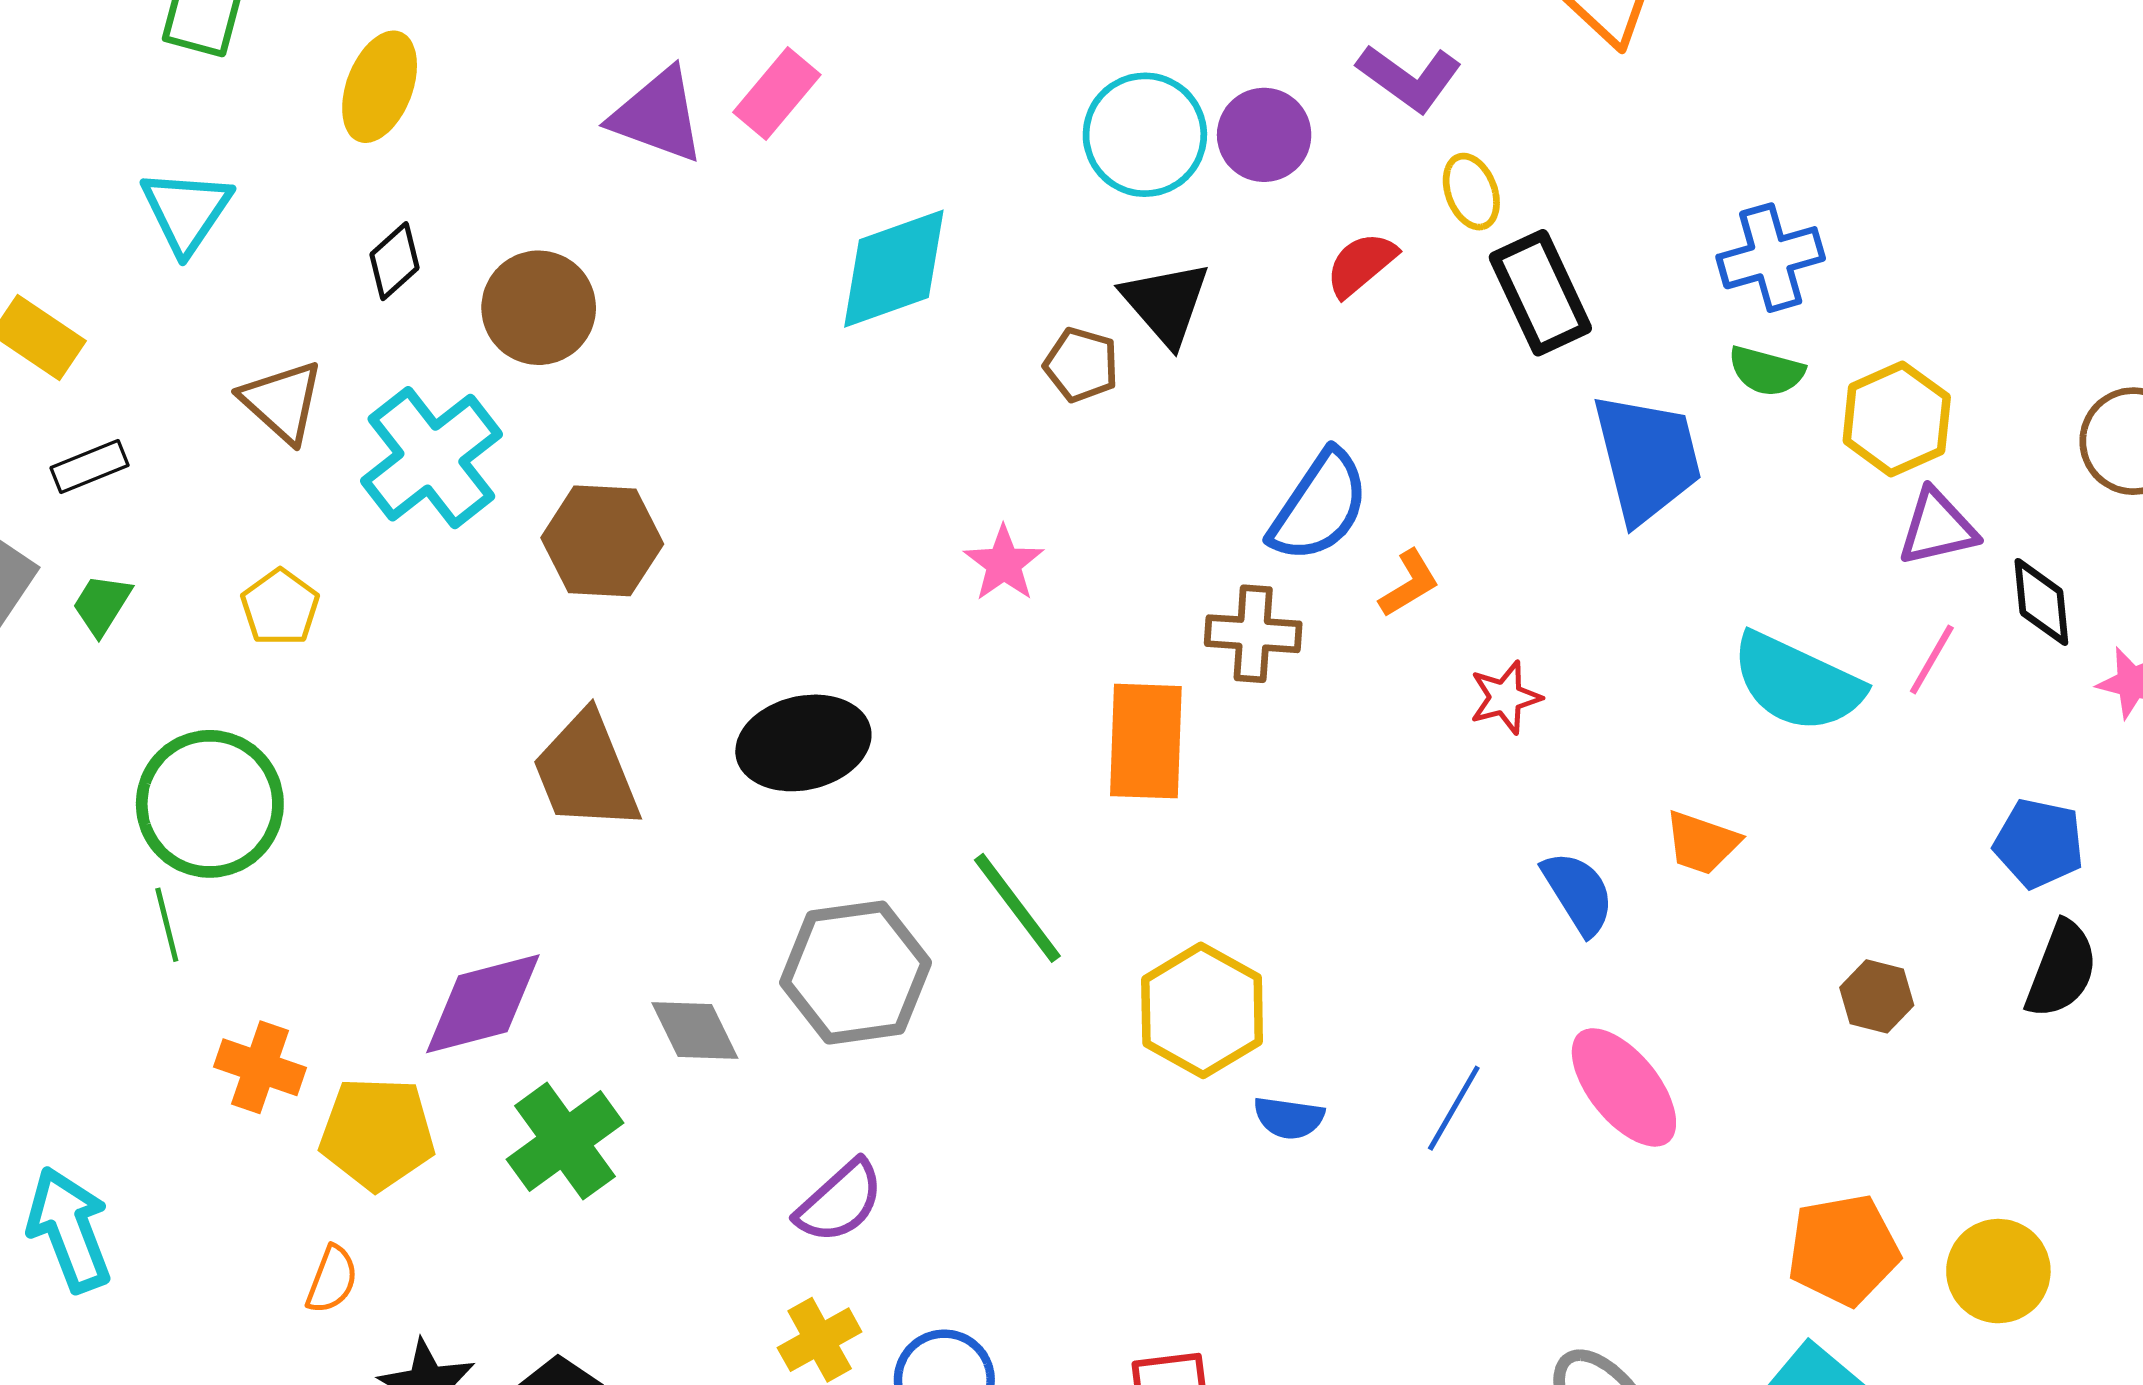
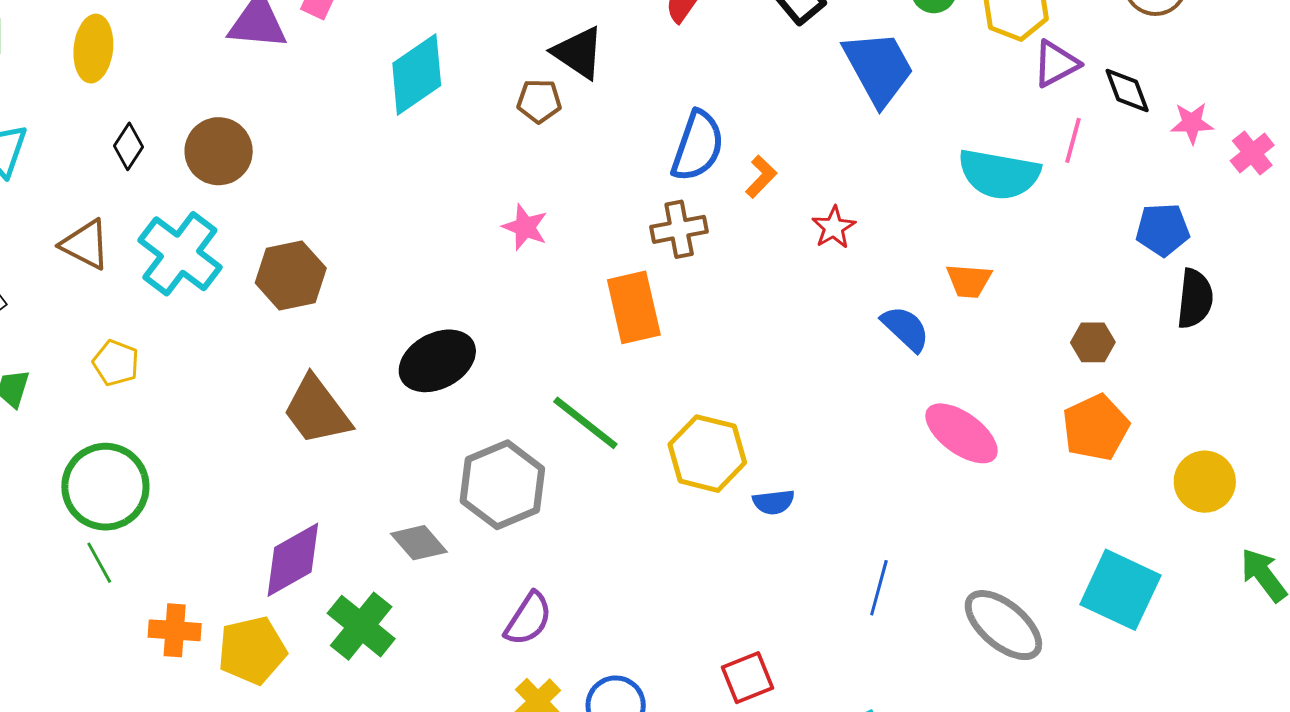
blue line: (1454, 1108) -> (879, 588), moved
orange pentagon: (1843, 1250) -> (1096, 428), moved

